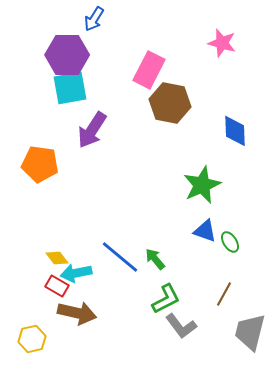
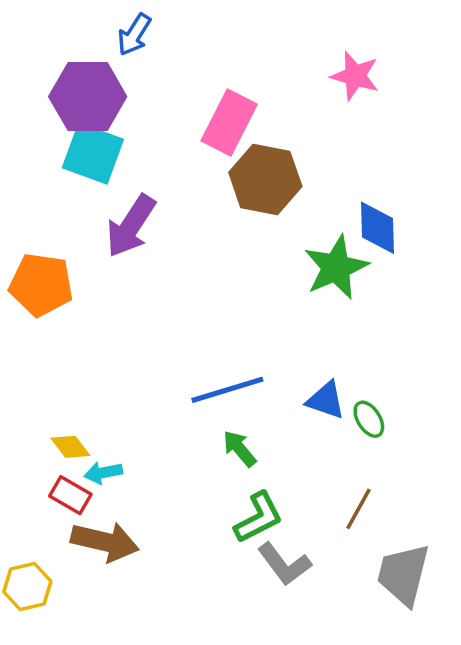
cyan square: (70, 88) -> (93, 154), turned 30
green star: (202, 185) -> (336, 267), moved
blue line: (120, 257) -> (227, 390), moved, turned -57
cyan arrow: (76, 273) -> (103, 473), size x0.7

